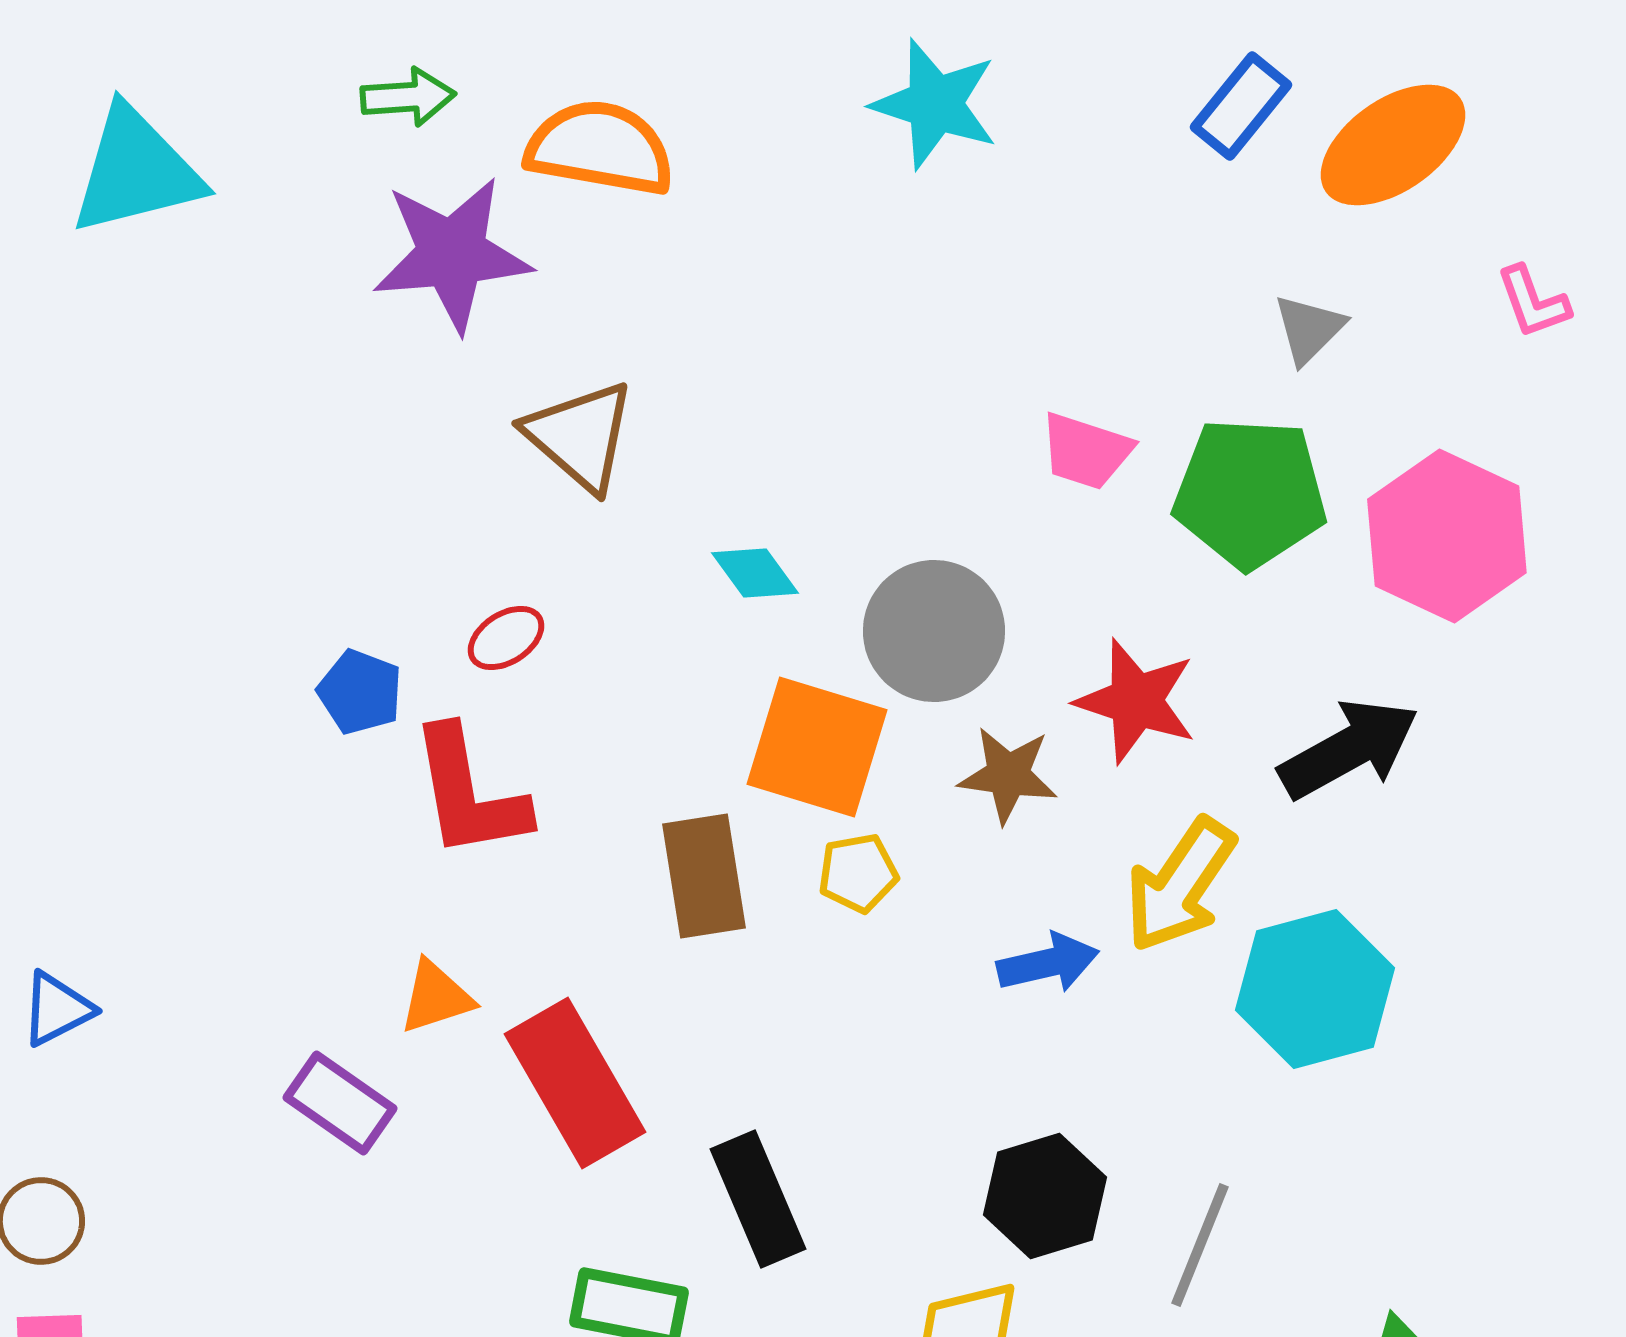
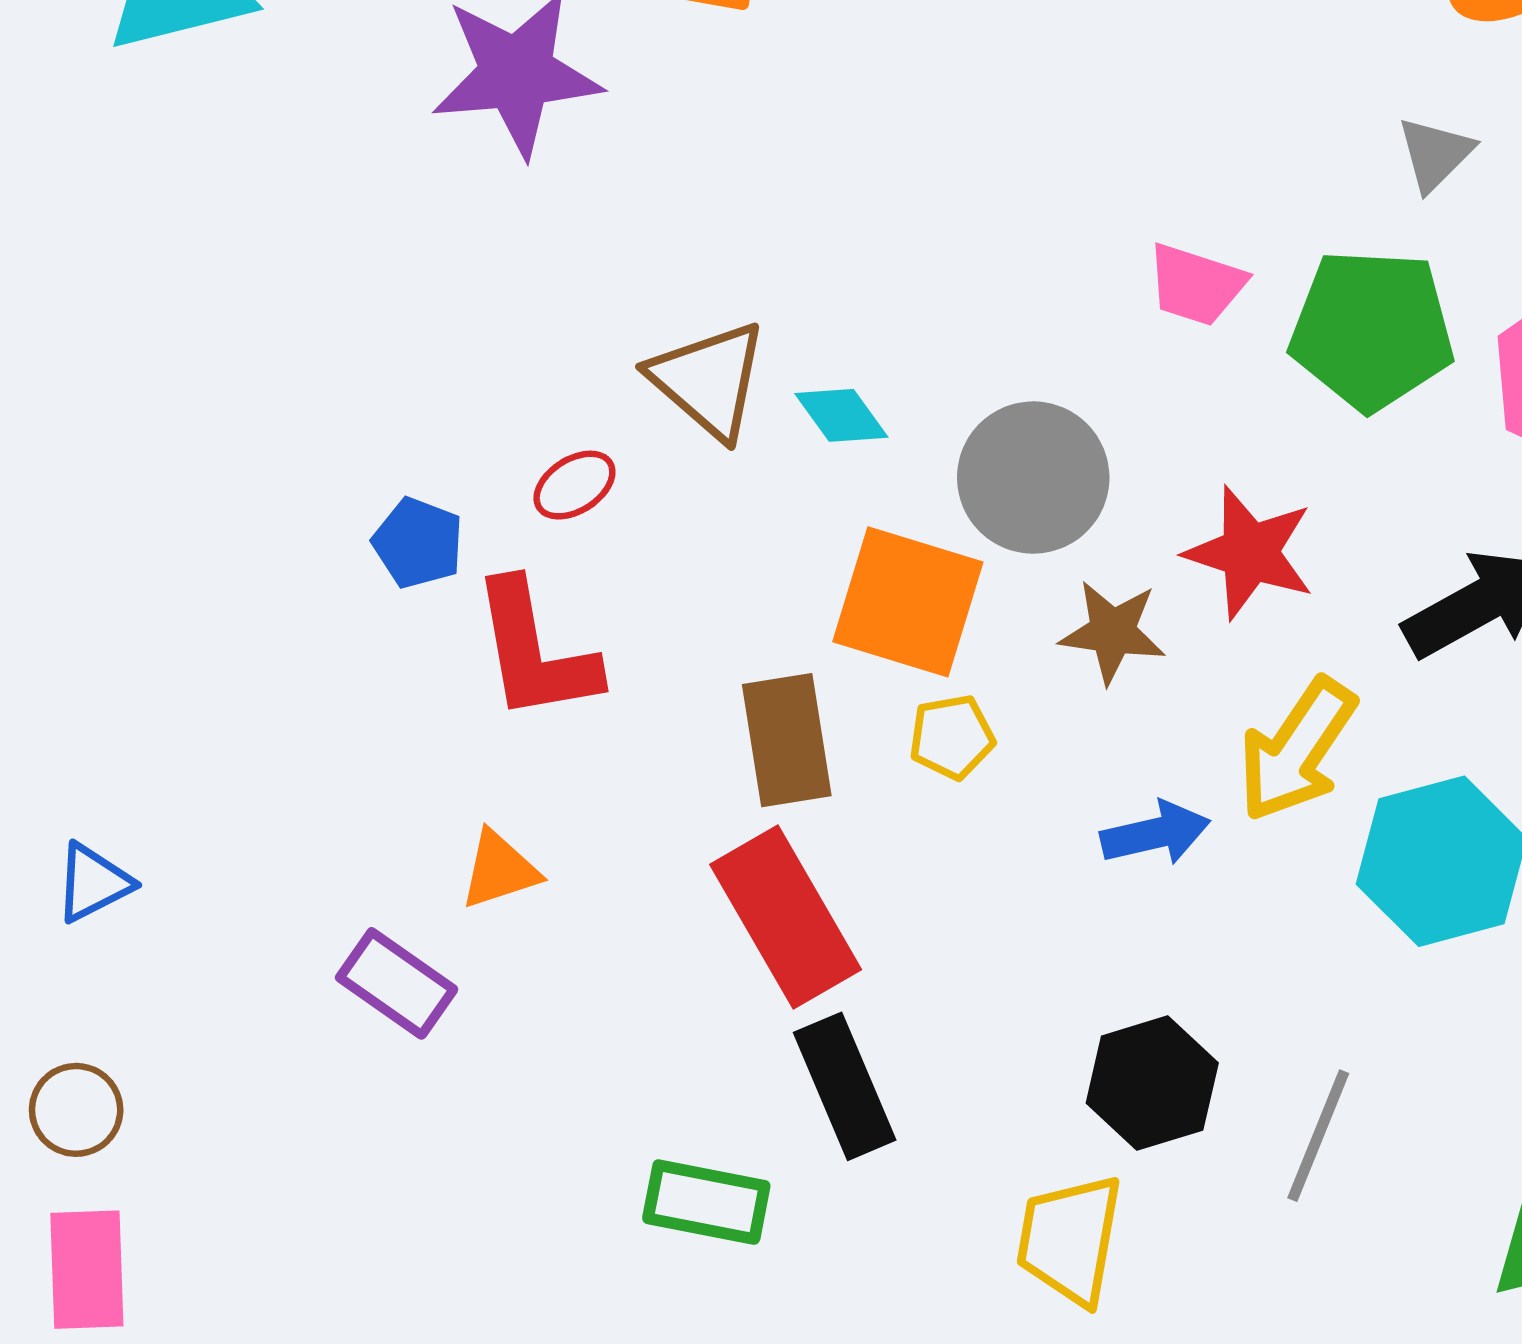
brown triangle: (580, 436) -> (708, 380), moved
red rectangle: (575, 1083) -> (786, 917), moved

